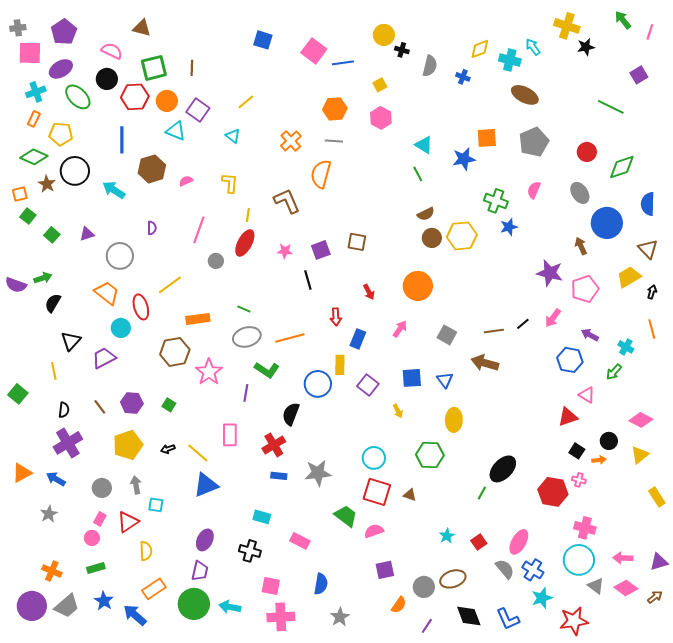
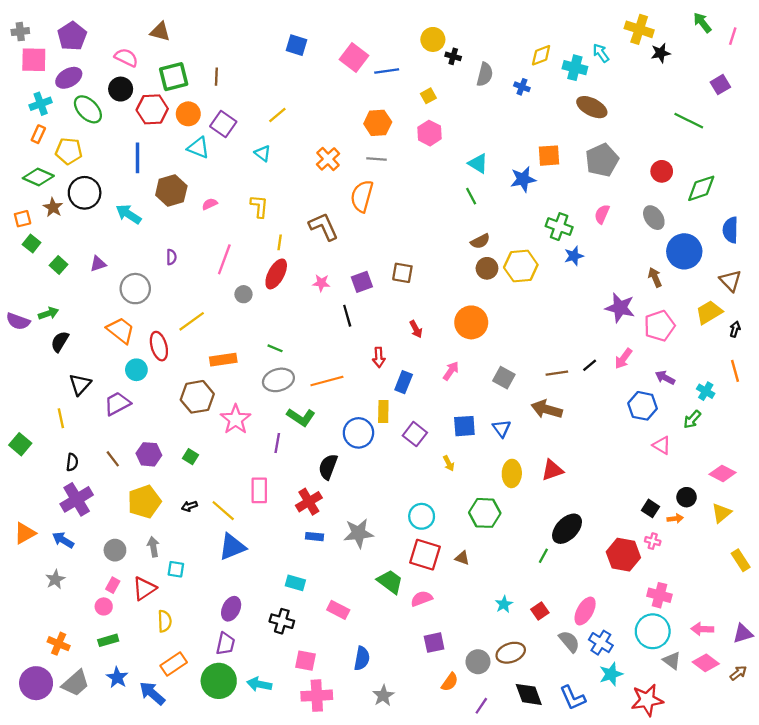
red triangle: (568, 417) -> (552, 470), moved

